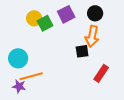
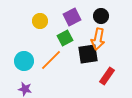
green square: (45, 23) -> (65, 38), moved
black square: (82, 51) -> (88, 54), size x1.5
orange line: (31, 76) -> (51, 60), moved, turned -30

